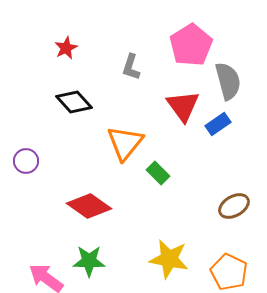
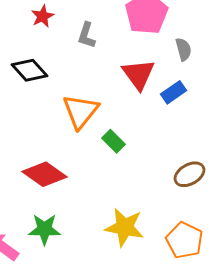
red star: (66, 48) -> (42, 16), moved
gray semicircle: (228, 81) -> (183, 49), size x0.6

